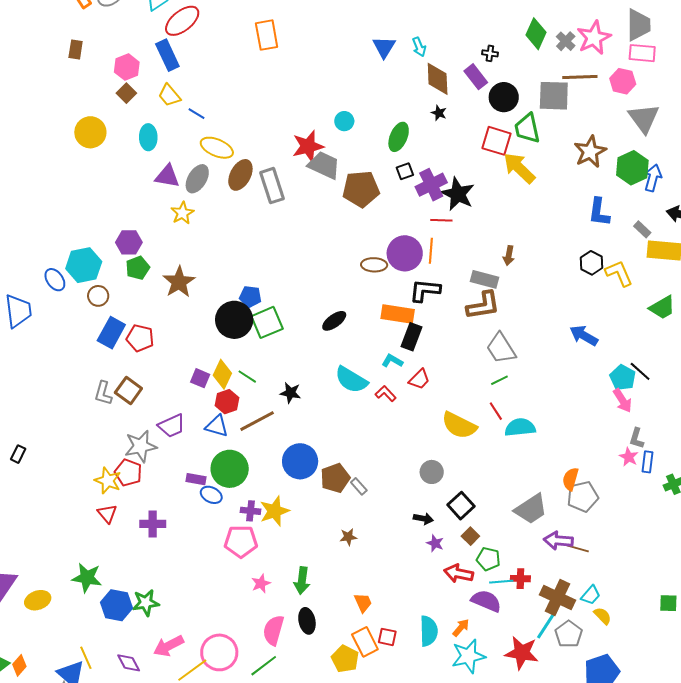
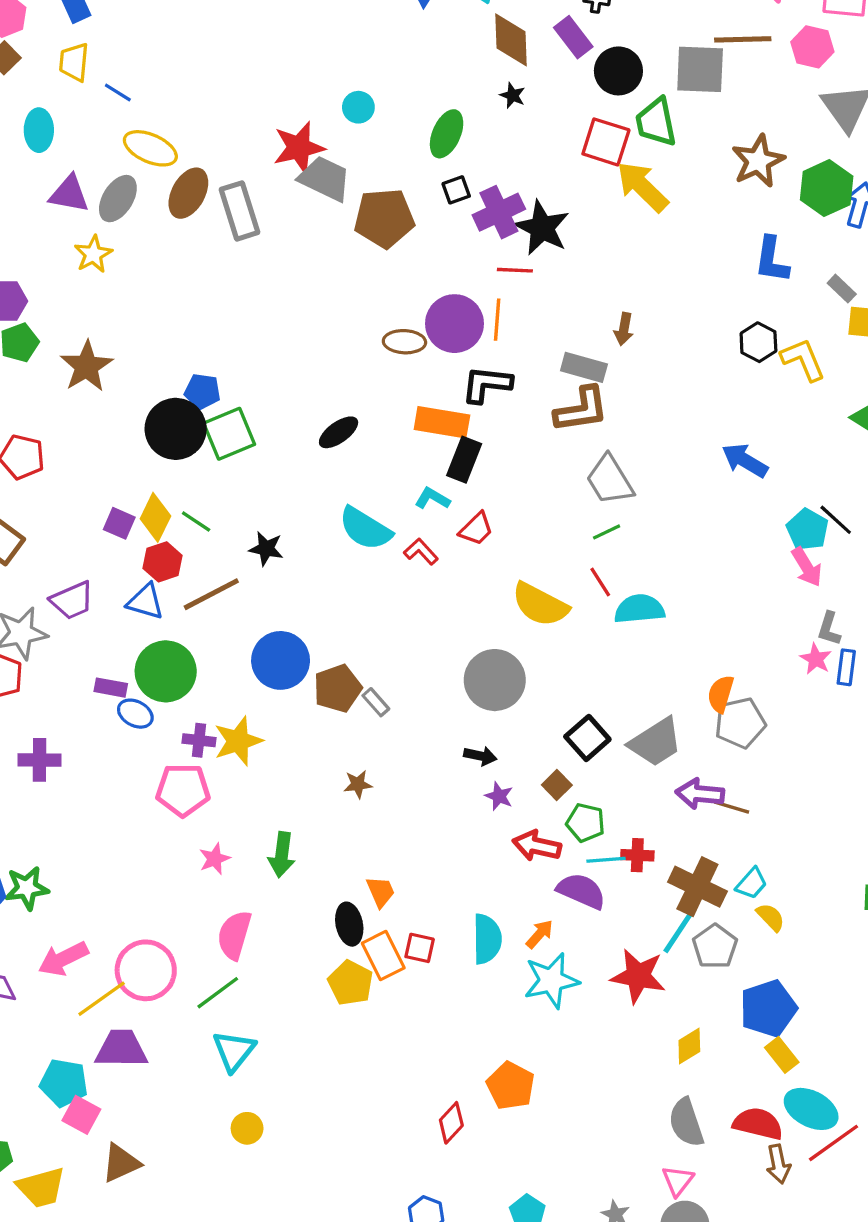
yellow trapezoid: (169, 95) -> (74, 62), turned 45
gray circle: (432, 472) -> (495, 680), size x1.6
black square: (461, 506) -> (587, 738), moved
black ellipse: (307, 621) -> (349, 924), moved

